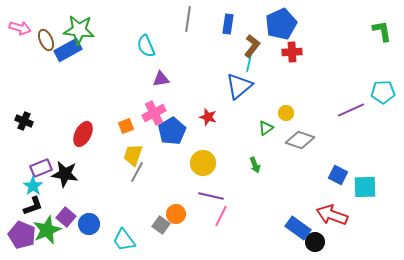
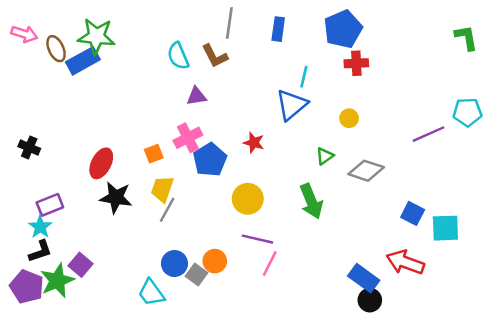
brown L-shape: (252, 46) -> (215, 56), moved, turned 115
yellow circle: (286, 113) -> (349, 118), moved
green arrow: (255, 165) -> (311, 201), size x1.8
black star: (65, 174) -> (116, 198), moved
blue circle: (89, 224) -> (174, 263), moved
black circle: (315, 242) -> (370, 300), moved

